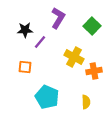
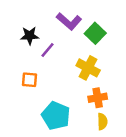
purple L-shape: (58, 18) -> (69, 21), turned 100
green square: (92, 26) -> (95, 33), moved
orange cross: (94, 71) -> (98, 98), moved

